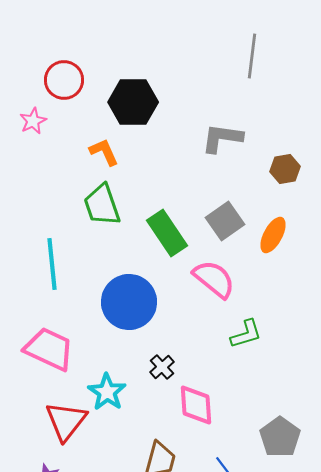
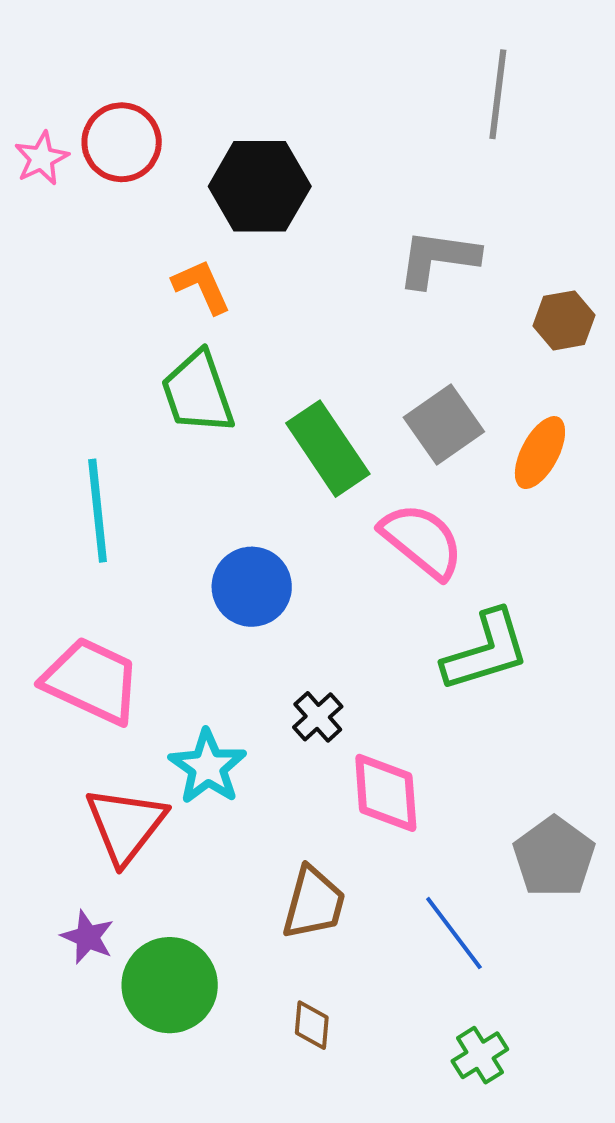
pink star: (33, 121) -> (41, 158), moved
blue circle: (129, 302) -> (252, 587), size x0.7
green L-shape: (246, 334) -> (486, 651), size x1.4

